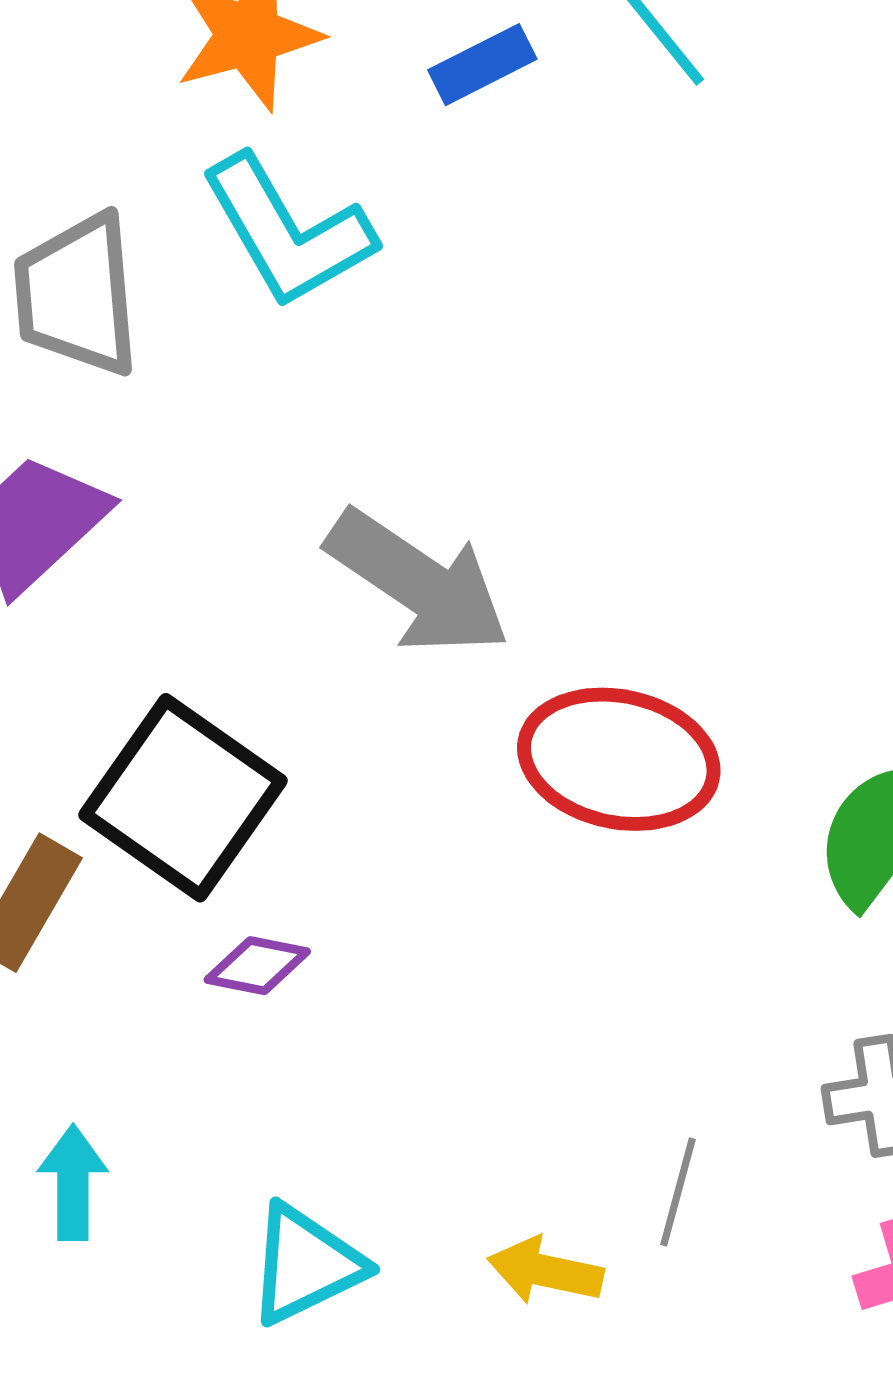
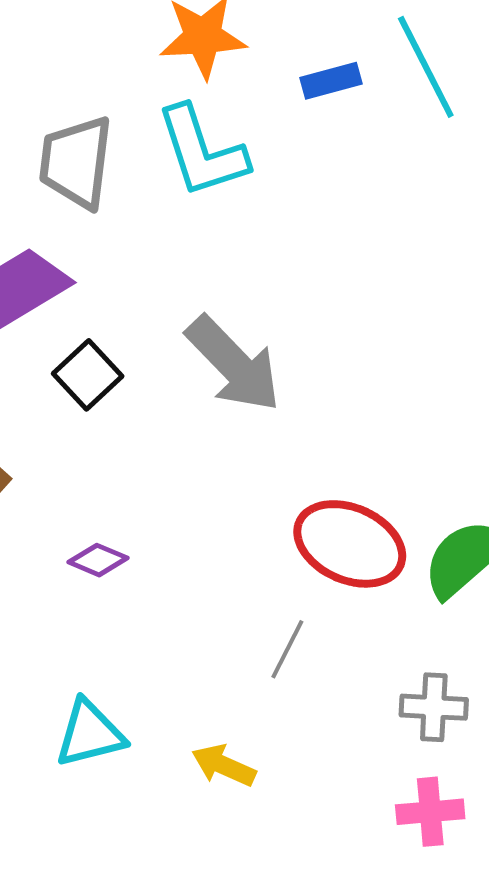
red ellipse: (619, 759) -> (350, 544), moved
black square: (183, 798) -> (88, 375), moved, size x0.6
gray line: (678, 1192) -> (287, 649), moved

